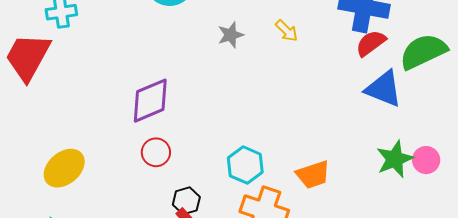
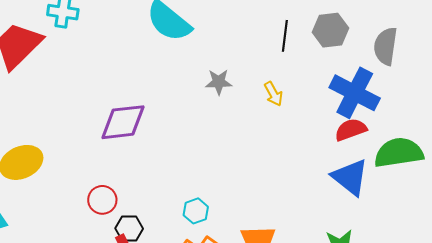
red circle: (156, 152) -> (102, 200), moved
cyan hexagon: (245, 165) -> (196, 211), size x0.7

